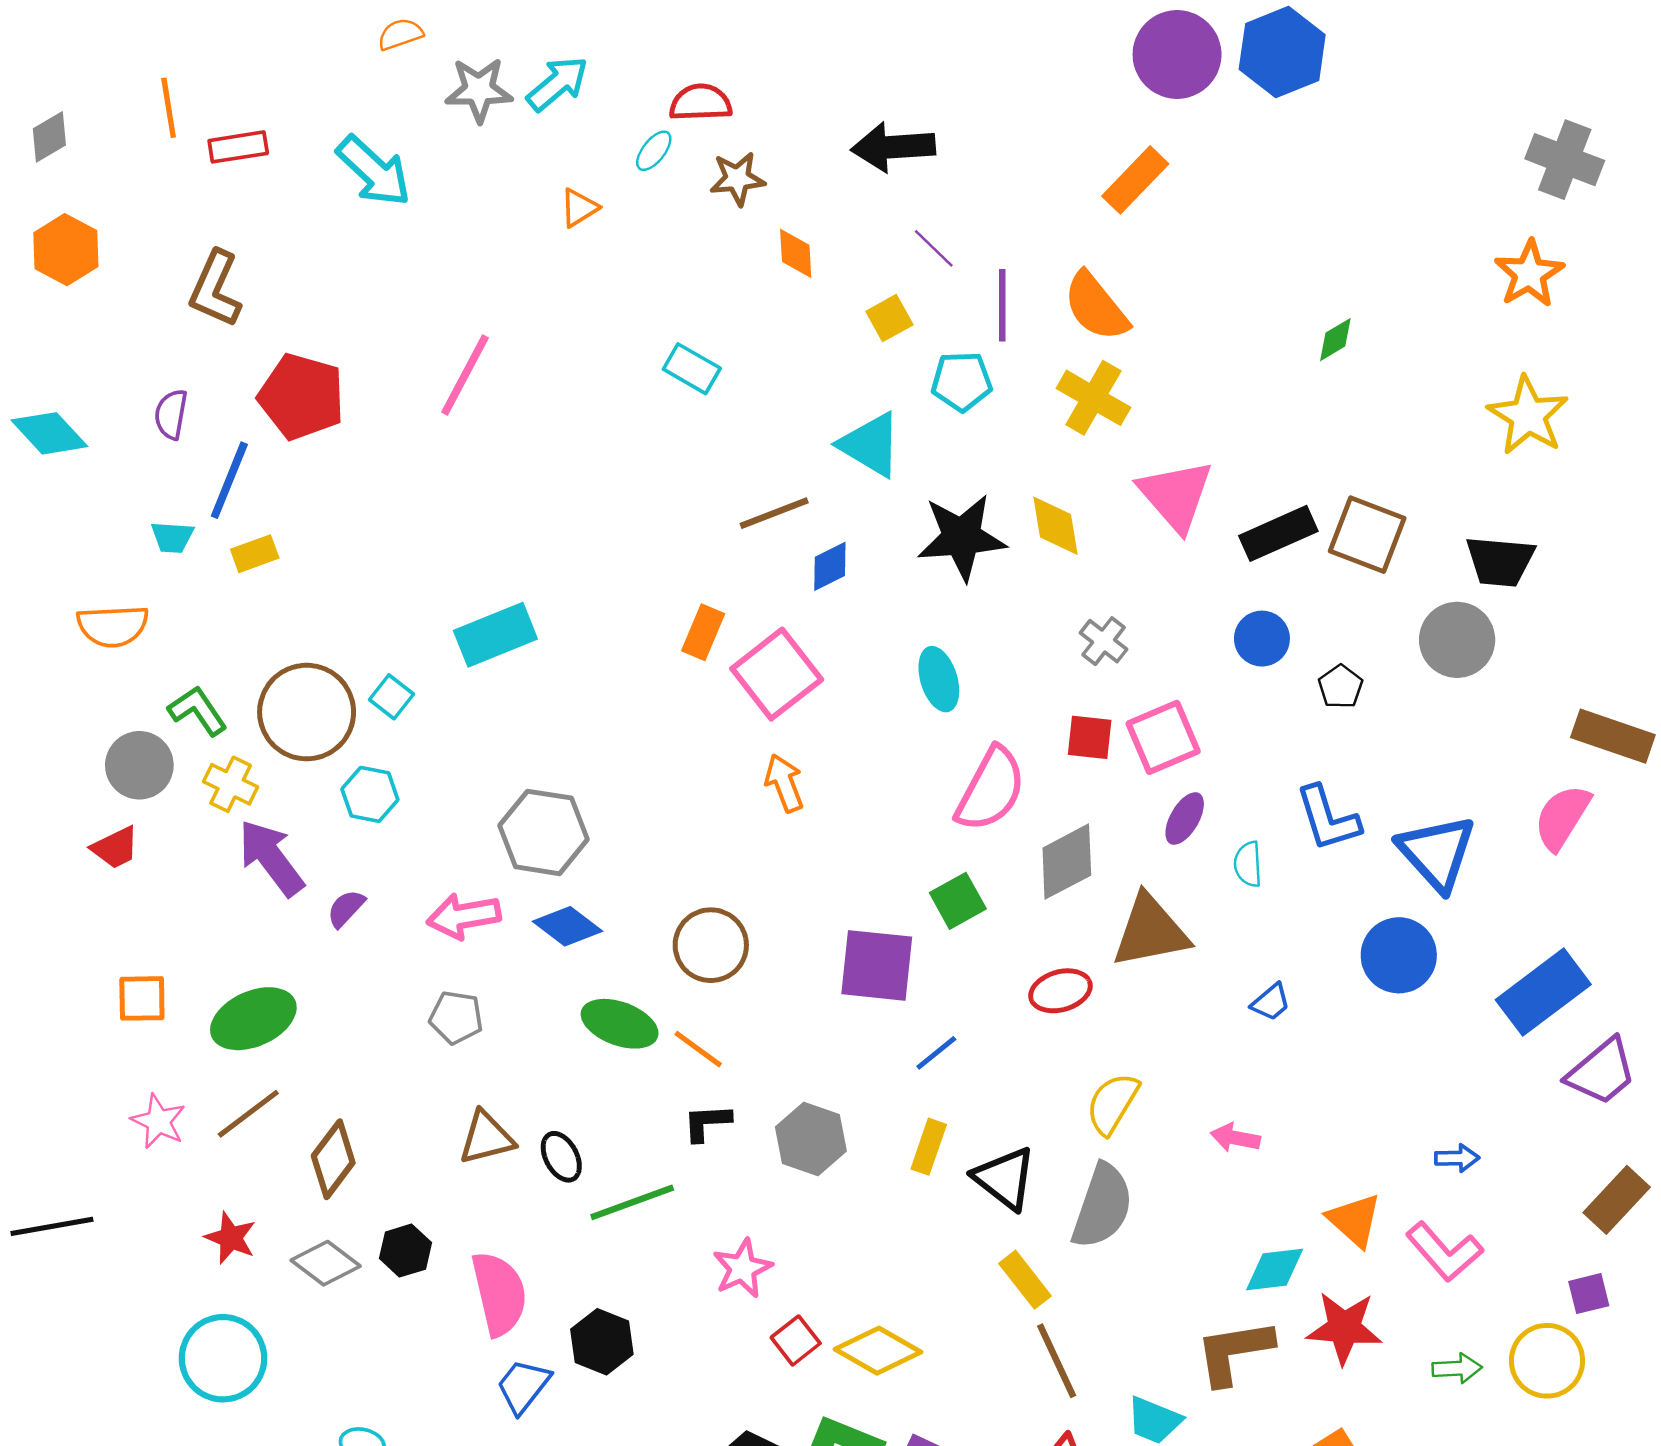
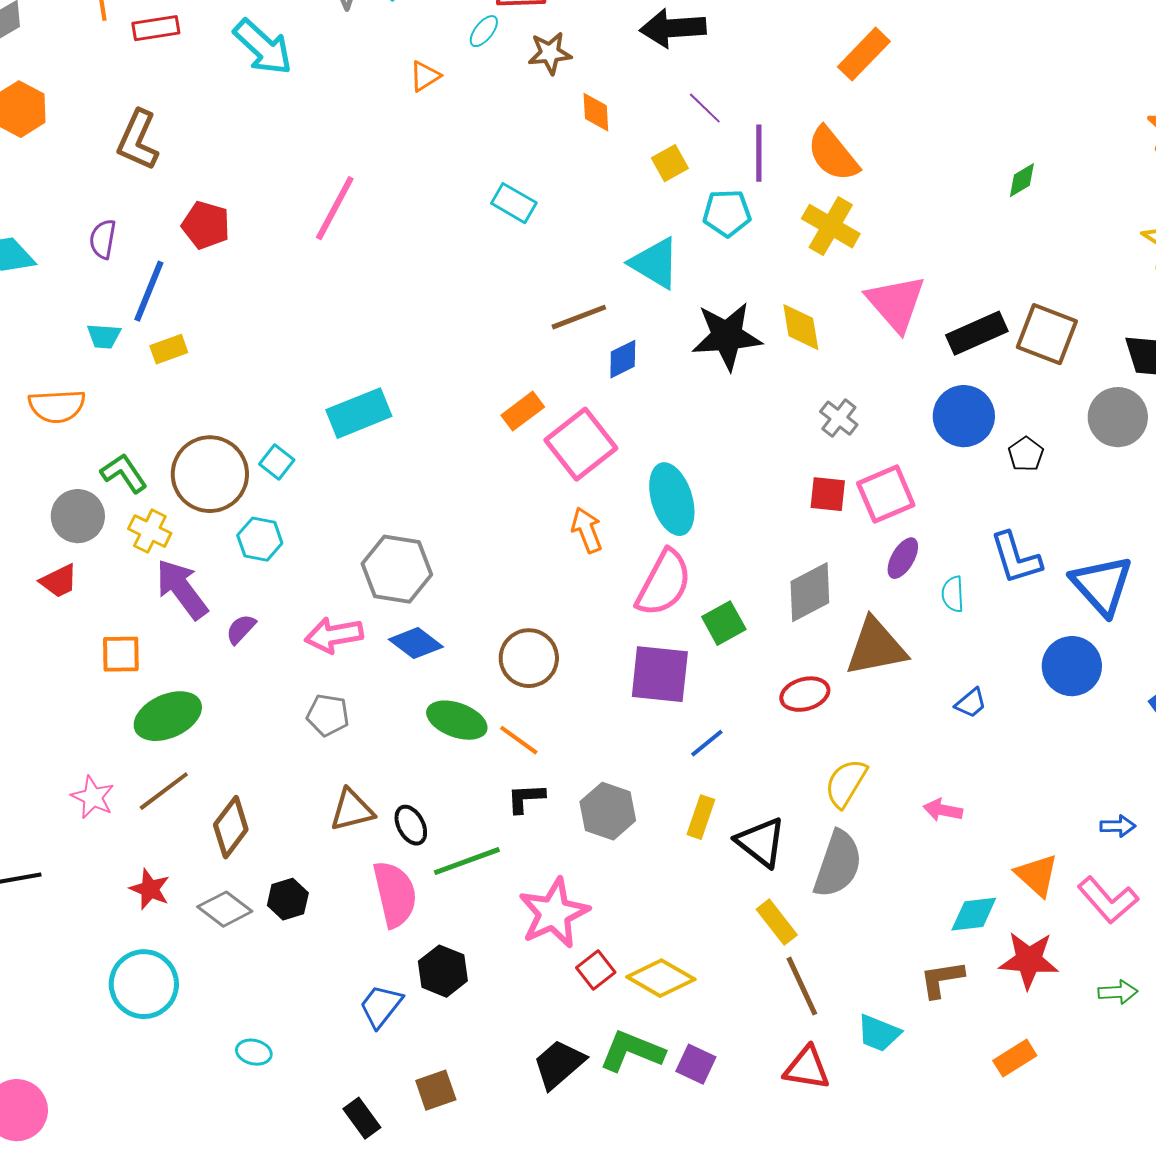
red pentagon: (302, 397) -> (206, 225), size x0.7
orange rectangle: (703, 632) -> (523, 411), turned 30
blue circle: (1262, 639) -> (964, 416), size x1.4
cyan ellipse: (939, 679) -> (672, 499), moved, size x1.4
pink semicircle: (991, 789) -> (664, 583), moved
orange square: (142, 998) -> (121, 654), moved
pink star: (742, 1268) -> (554, 913), size x1.5
pink semicircle: (499, 1294) -> (395, 894), moved
brown L-shape: (1234, 1352) -> (942, 979), size x0.7

